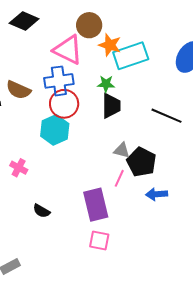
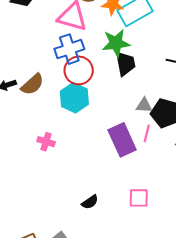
green star: (106, 84) -> (116, 43), size x1.6
brown semicircle: (18, 90) -> (32, 84), moved, turned -55
purple rectangle: (96, 205) -> (122, 140), moved
black semicircle: (41, 211) -> (90, 202), moved, turned -54

